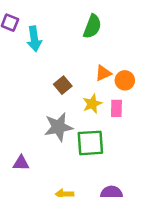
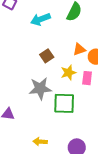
cyan arrow: (34, 39) -> (40, 19), moved, turned 72

